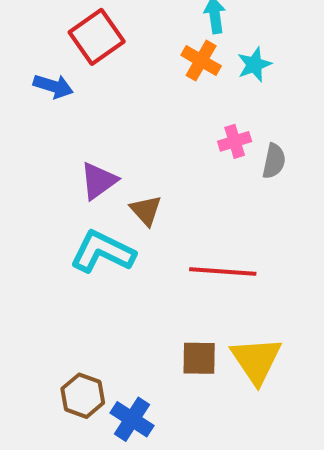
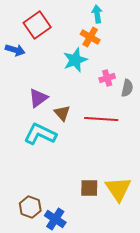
cyan star: (254, 65) -> (75, 60), moved, size x1.4
red line: (223, 271) -> (101, 119), moved

